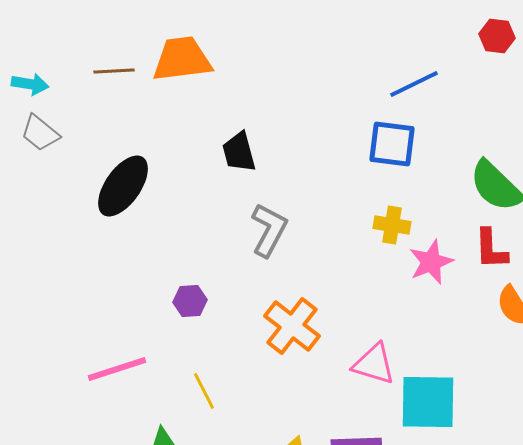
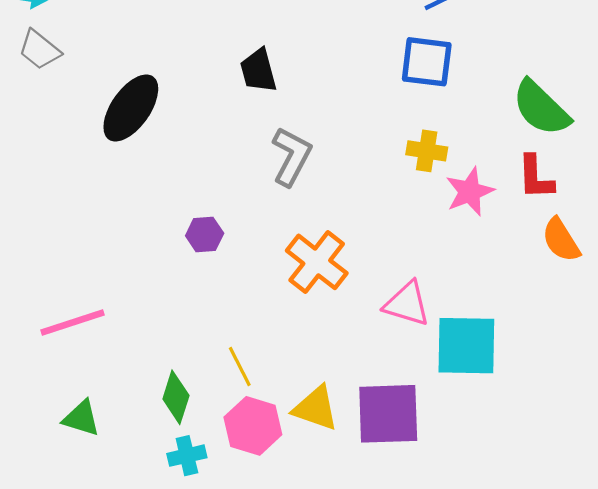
pink line: (117, 369) -> (73, 322), moved
yellow line: (204, 391) -> (240, 366), moved

